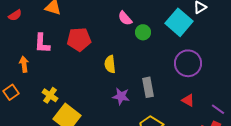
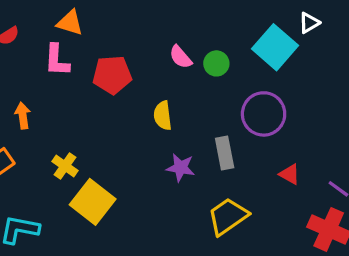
pink semicircle: (125, 18) -> (181, 57), moved
pink L-shape: (42, 43) -> (57, 60), moved
purple circle: (188, 63) -> (264, 114), moved

